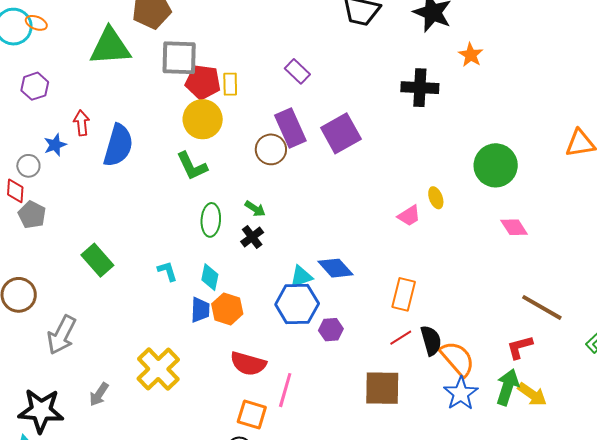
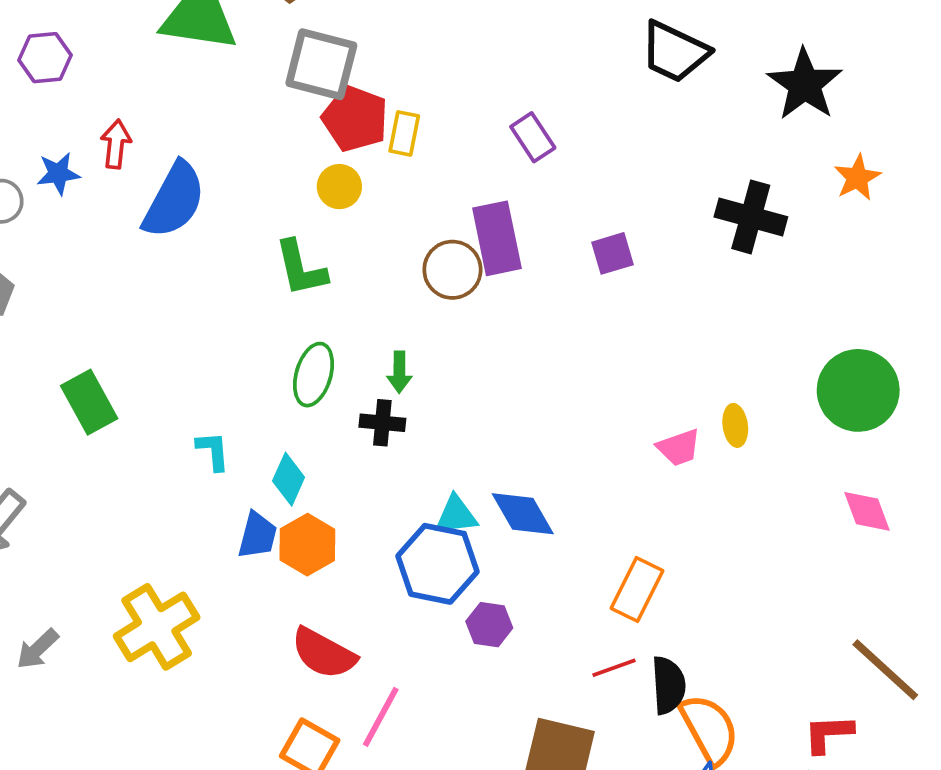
yellow circle: (203, 119) -> (339, 187), size x0.6
purple square: (341, 133) -> (613, 253), moved, size x0.6
green arrow: (255, 209) -> (399, 372), turned 45
black cross: (252, 237) -> (382, 423), turned 30

